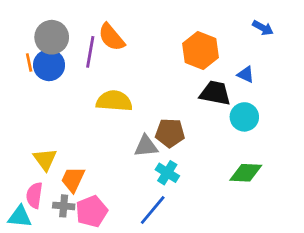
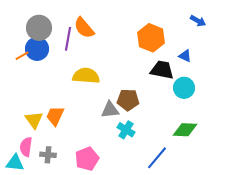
orange line: (29, 62) -> (22, 56), moved, turned 72
orange trapezoid: (73, 179) -> (55, 116), moved
blue line: (153, 210) -> (157, 158), moved
pink pentagon: (92, 211) -> (87, 159), moved

